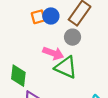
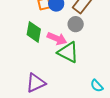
green diamond: (18, 76) -> (34, 32), moved

